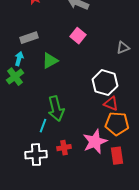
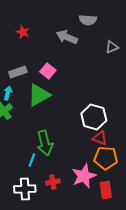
pink square: (78, 36) -> (48, 71), moved
gray triangle: (123, 48) -> (112, 47), moved
green triangle: (50, 61) -> (39, 95), size x1.4

